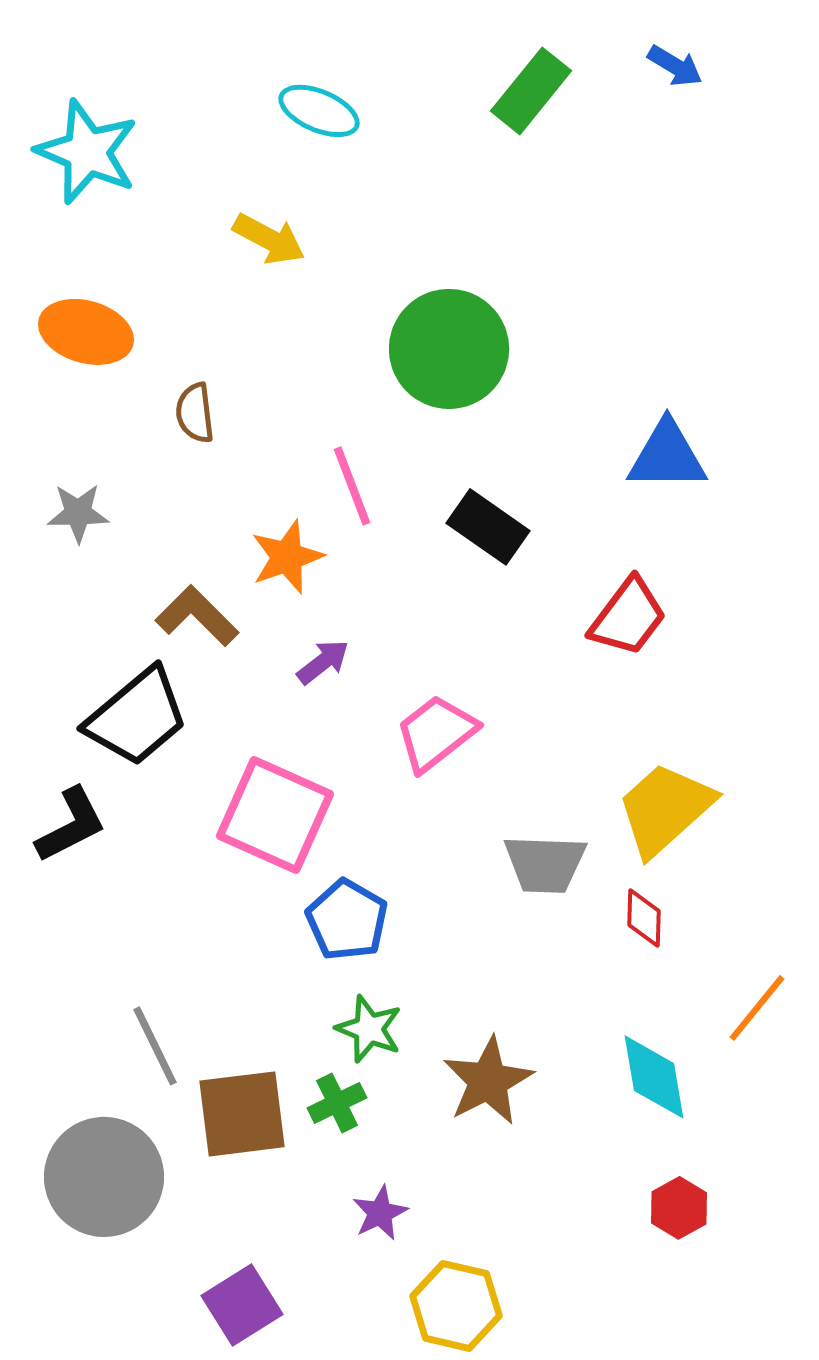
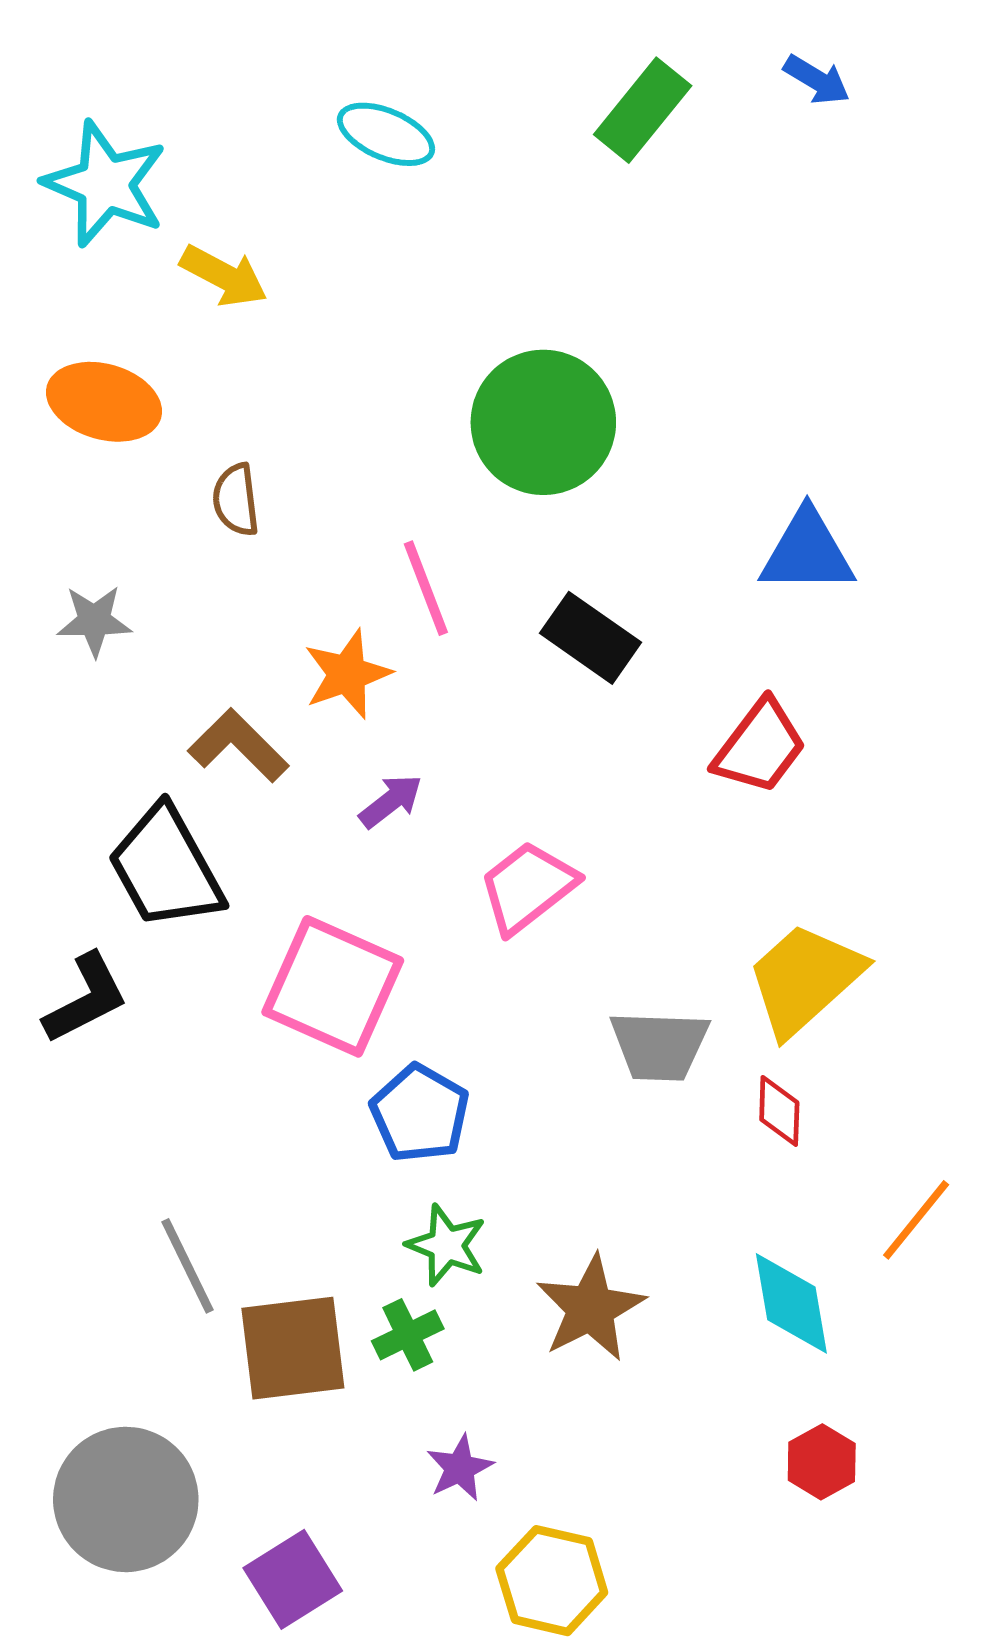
yellow arrow: (269, 239) -> (224, 276), moved
black trapezoid: (137, 717) -> (166, 868), turned 101
gray circle: (104, 1177) -> (126, 1499), moved

